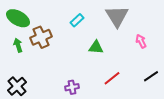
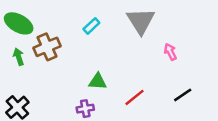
green triangle: (96, 47) -> (98, 81), moved

